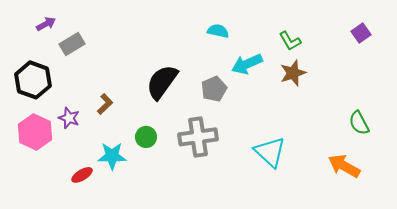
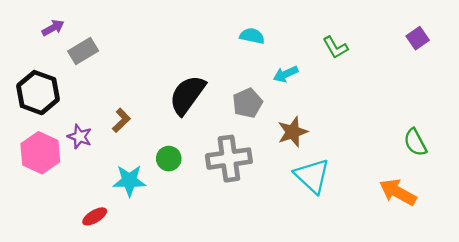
cyan arrow: (247, 64) -> (286, 74), size x0.7
brown star: (293, 73) -> (293, 132), moved
red ellipse: (82, 175) -> (95, 216), moved

